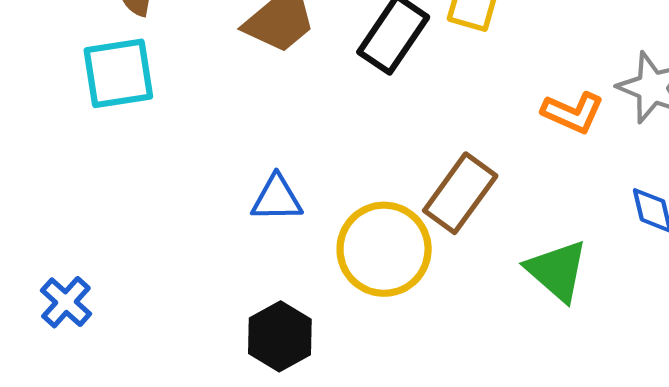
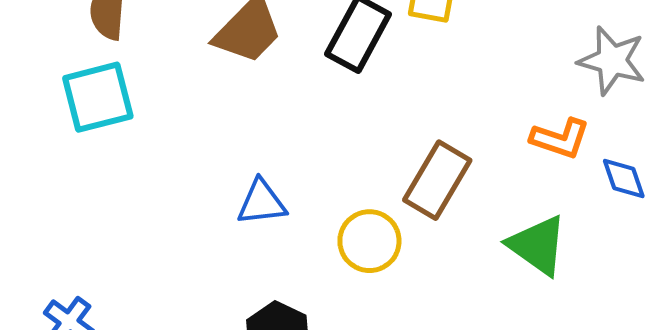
orange L-shape: (573, 113) -> (560, 139), moved
yellow circle: (384, 249) -> (369, 241), size x0.7

